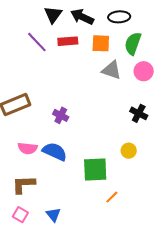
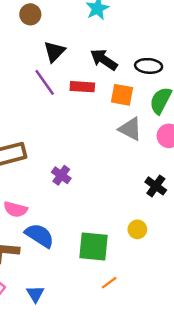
black triangle: (53, 15) -> (54, 52), moved
blue semicircle: (55, 152) -> (40, 235), moved

